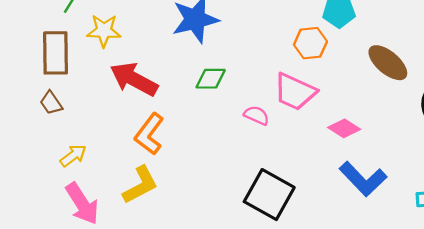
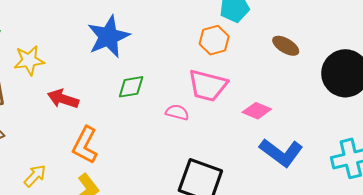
brown ellipse: (388, 63) -> (286, 46), size x0.7
red arrow: (134, 79) -> (63, 99), size x0.7
yellow arrow: (73, 156) -> (35, 176), moved

